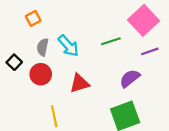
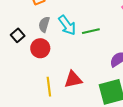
green line: (111, 41) -> (91, 31), moved
red triangle: (79, 83) -> (73, 79), moved

